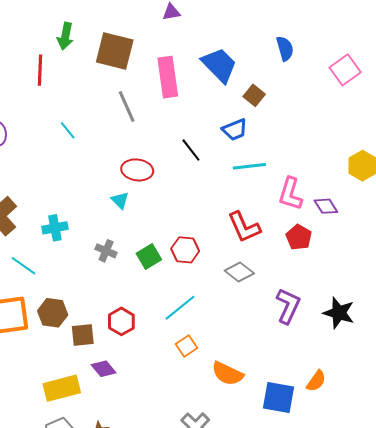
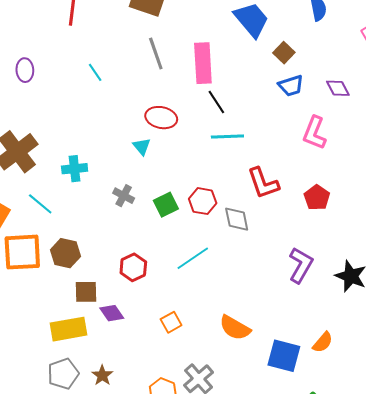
pink rectangle: (168, 77) -> (203, 63), moved
blue trapezoid: (235, 130) -> (291, 86), moved
cyan line: (249, 166) -> (227, 137), moved
pink L-shape: (290, 194) -> (314, 133), moved
purple diamond: (326, 206) -> (338, 88), moved
gray diamond: (239, 272) -> (237, 219), moved, turned 36
brown square: (83, 335) -> (86, 292), moved
orange square: (186, 346) -> (171, 322), moved

